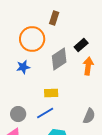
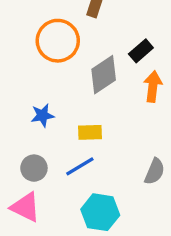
blue star: (23, 67) -> (42, 115), moved

